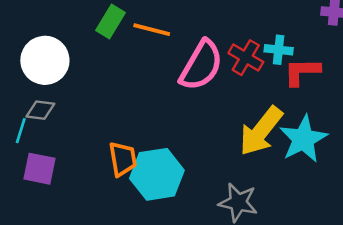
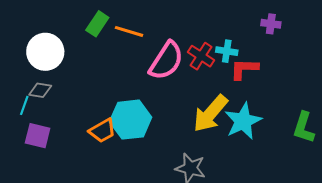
orange trapezoid: (123, 159) -> (102, 131), turned 68
cyan hexagon: (157, 174) -> (131, 120), moved

